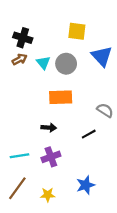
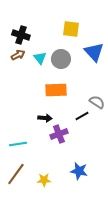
black line: (89, 134) -> (82, 116), moved
purple cross: (51, 157) -> (59, 134), moved
blue star: (86, 185) -> (79, 171), turned 30

